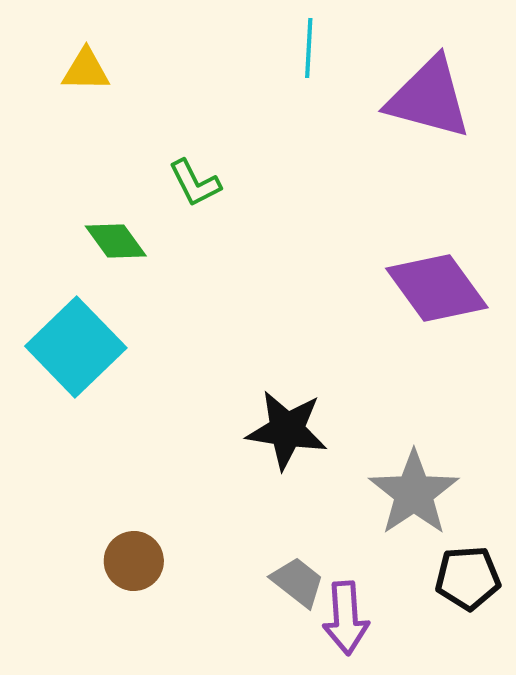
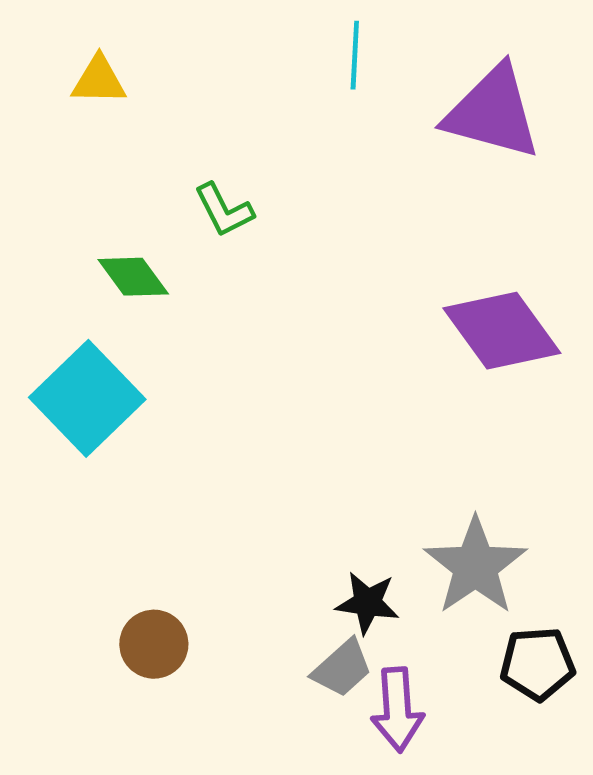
black star: (287, 430) -> (367, 603), moved, size x0.7
gray trapezoid: (298, 582) -> (342, 668), turned 100

